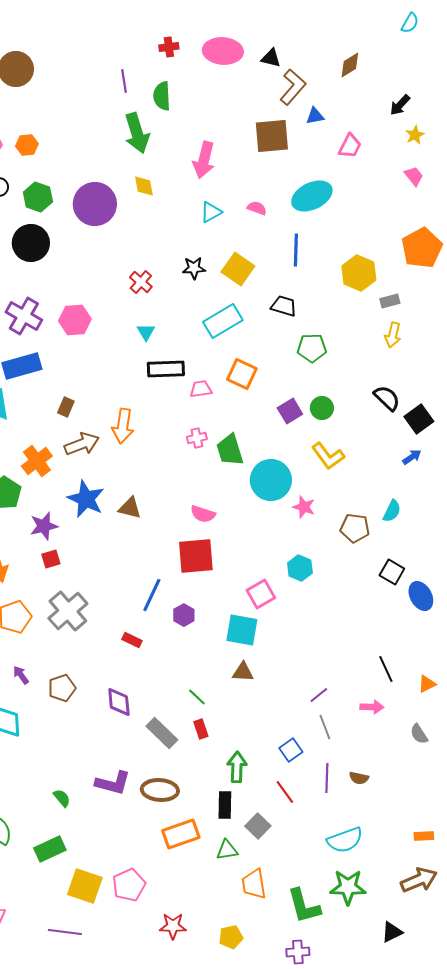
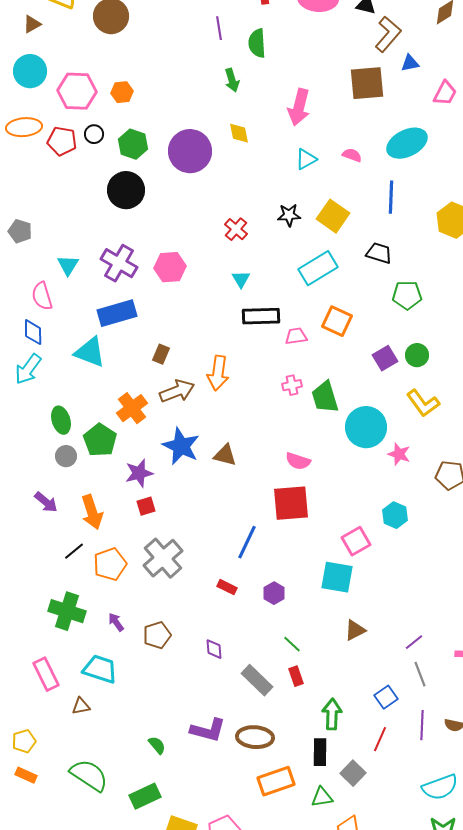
green arrow: (137, 133) -> (232, 80), size x0.6
purple hexagon: (184, 615) -> (274, 593), moved
brown triangle: (243, 672) -> (355, 630), moved, turned -30
purple diamond: (119, 702) -> (214, 649), size x0.7
red line: (285, 792) -> (380, 739), turned 60

